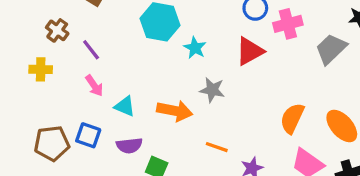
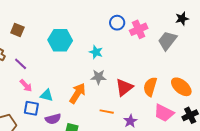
cyan star: (195, 48) -> (96, 52), moved
red triangle: (250, 51) -> (124, 87), moved
orange arrow: (175, 111) -> (77, 93), turned -60
blue square: (88, 135) -> (31, 108), moved

